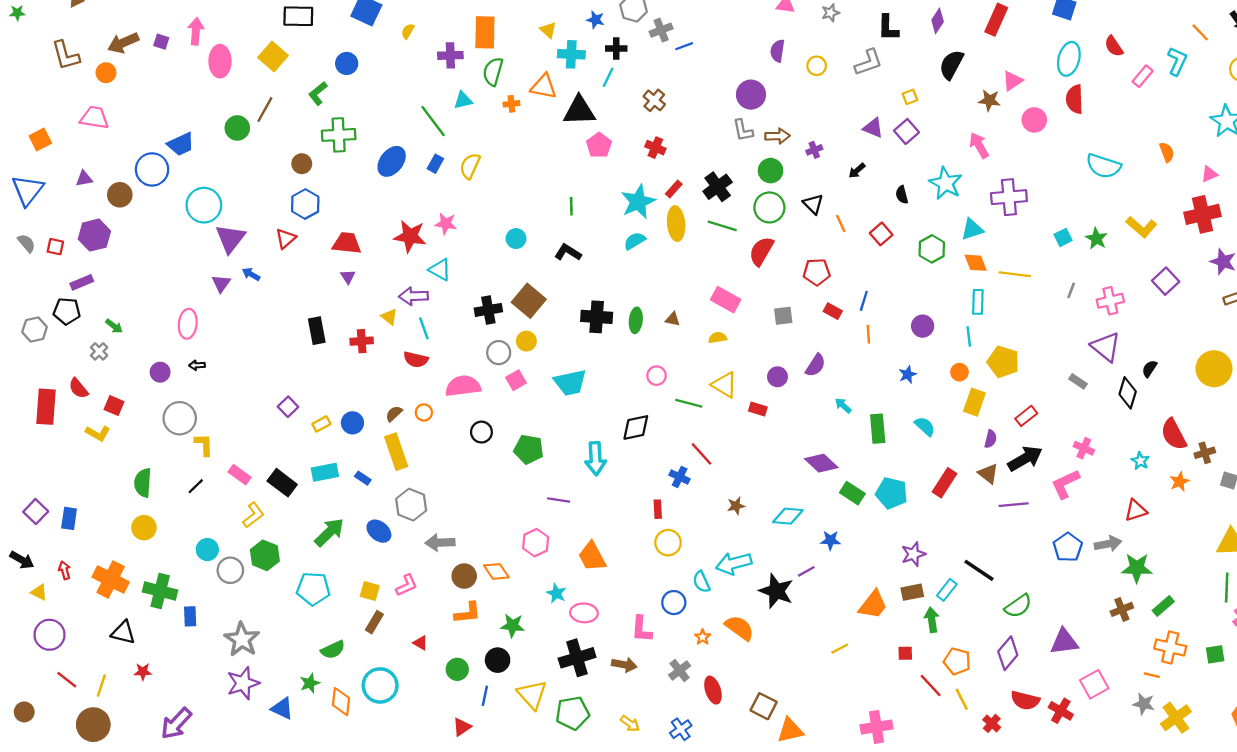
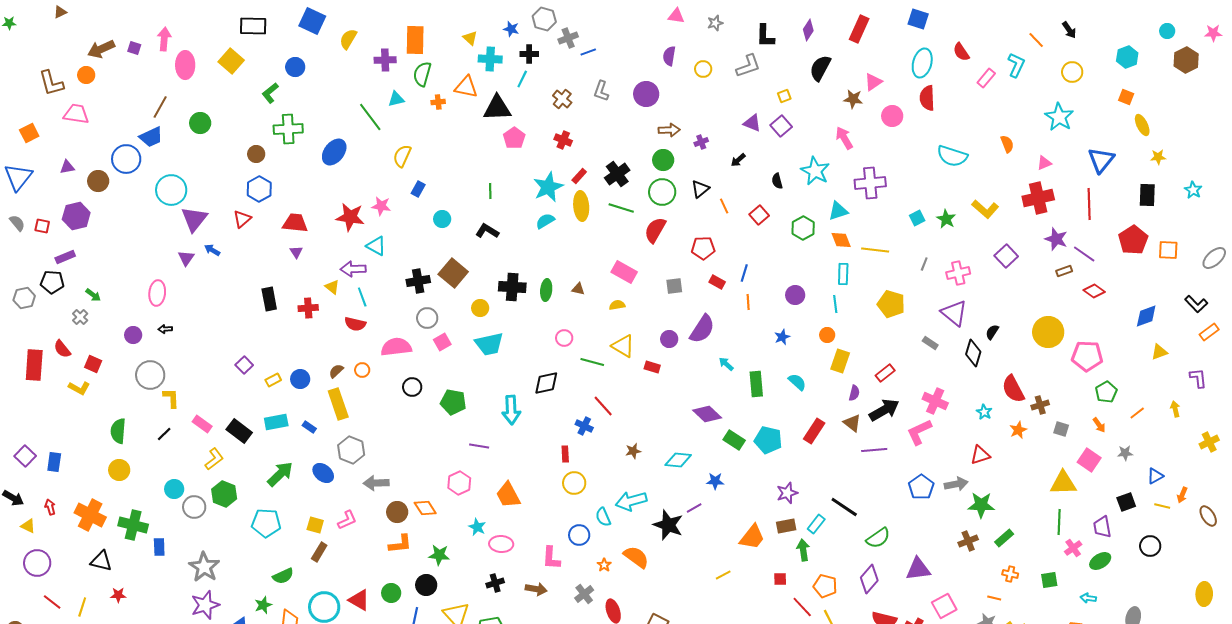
yellow semicircle: (408, 31) -> (348, 39), size x1.5
brown L-shape: (66, 55) -> (51, 83), moved
brown line: (265, 110) -> (160, 107), moved
gray L-shape: (743, 130) -> (601, 91), moved, turned 30
blue rectangle: (435, 164) -> (418, 189), moved
black triangle: (813, 204) -> (700, 189), turned 36
yellow circle: (526, 341) -> (480, 308), moved
yellow pentagon: (1003, 362) -> (891, 304), moved
purple semicircle: (815, 365) -> (702, 329), size x1.4
pink cross: (1084, 448) -> (935, 401), size x1.4
red triangle: (420, 643) -> (359, 600), moved, size x1.6
orange cross: (1170, 647) -> (1010, 574), size x0.6
black cross: (577, 658) -> (495, 583), size x0.6

